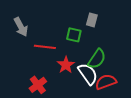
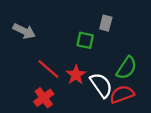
gray arrow: (21, 27) -> (24, 31), turned -36
red line: (45, 47) -> (48, 69), moved, turned 35
green semicircle: (97, 59) -> (127, 68), moved

